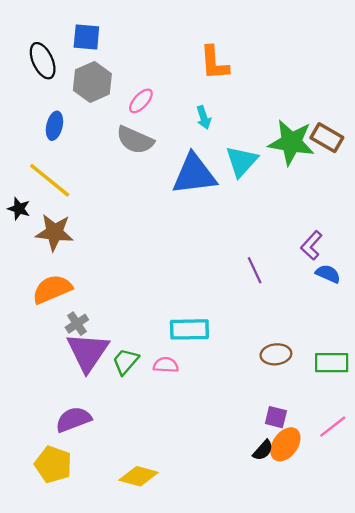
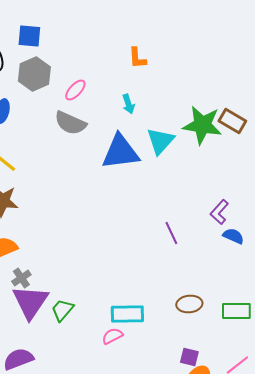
orange L-shape: (214, 63) -> (137, 58), size x0.7
cyan rectangle: (189, 329) -> (127, 314), moved
pink semicircle: (166, 365) -> (112, 336), moved, turned -30

